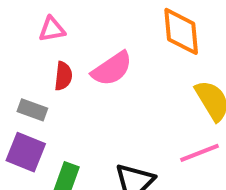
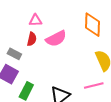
pink triangle: (52, 29) -> (35, 20), moved

